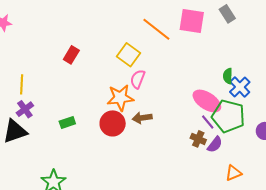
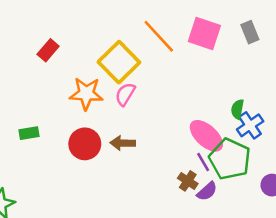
yellow square: (128, 55) -> (119, 62), size x1.4
orange star: (120, 98) -> (86, 94), moved

